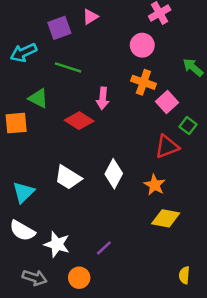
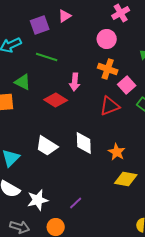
red triangle: (167, 147) -> (110, 106), moved
white diamond: (114, 174) -> (84, 143), turned -30
white star: (57, 244) -> (38, 200), turned -30

